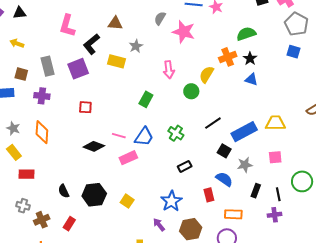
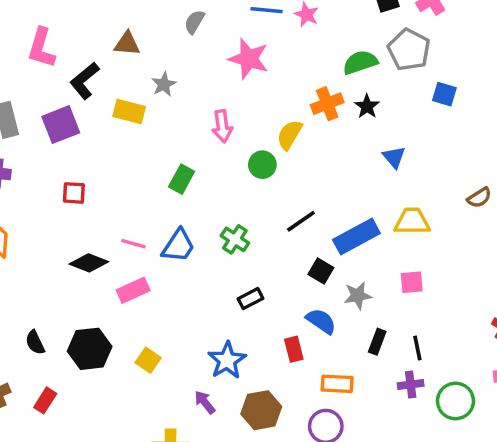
gray semicircle: (160, 18) -> (194, 22), moved
gray pentagon: (296, 24) -> (409, 50), moved
blue triangle: (251, 79) -> (394, 157), moved, turned 32
pink rectangle: (128, 158) -> (133, 290), moved
green circle: (302, 181) -> (455, 401), moved

